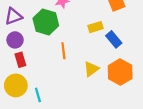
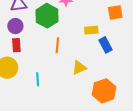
orange hexagon: (120, 72) -> (104, 91), moved
cyan line: (38, 95) -> (38, 79), moved

